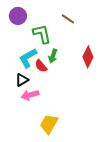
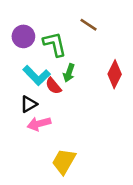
purple circle: (18, 16) -> (23, 36), moved
cyan L-shape: (28, 58) -> (36, 75), turned -105

